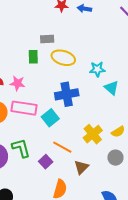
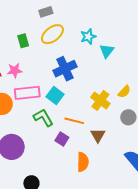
gray rectangle: (47, 39) -> (46, 12), moved
yellow ellipse: (63, 58) -> (52, 34), turned -40
cyan triangle: (112, 88) -> (107, 51), turned 42
green L-shape: (21, 148) -> (43, 118), moved

